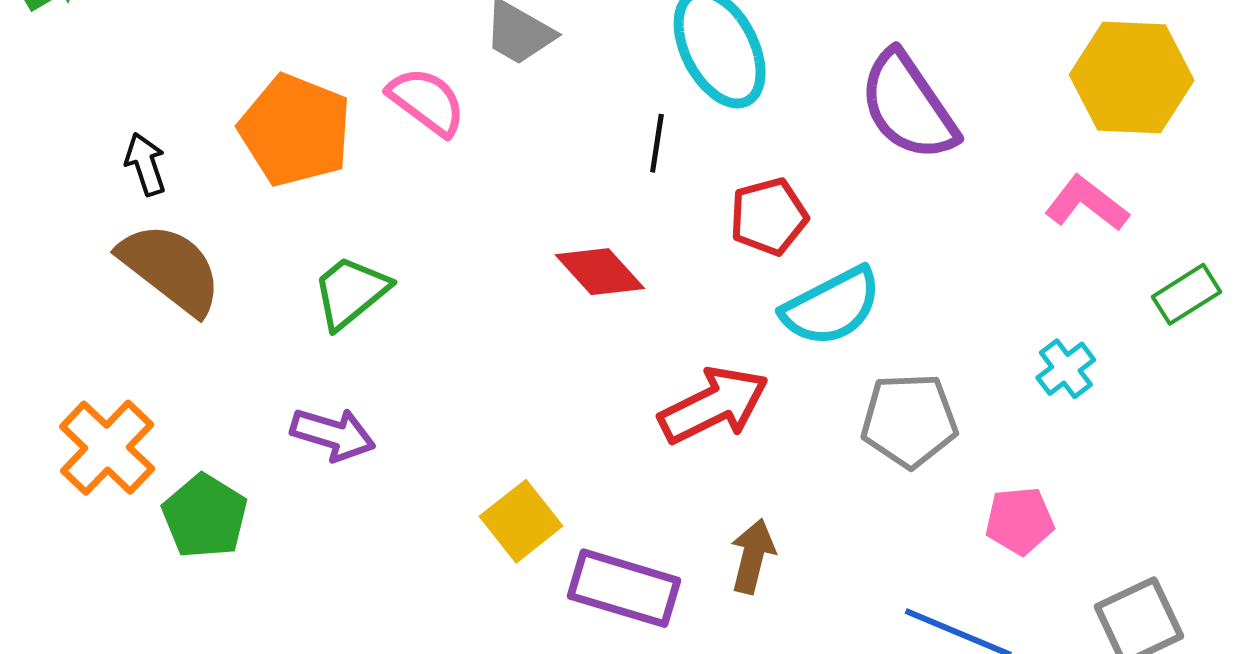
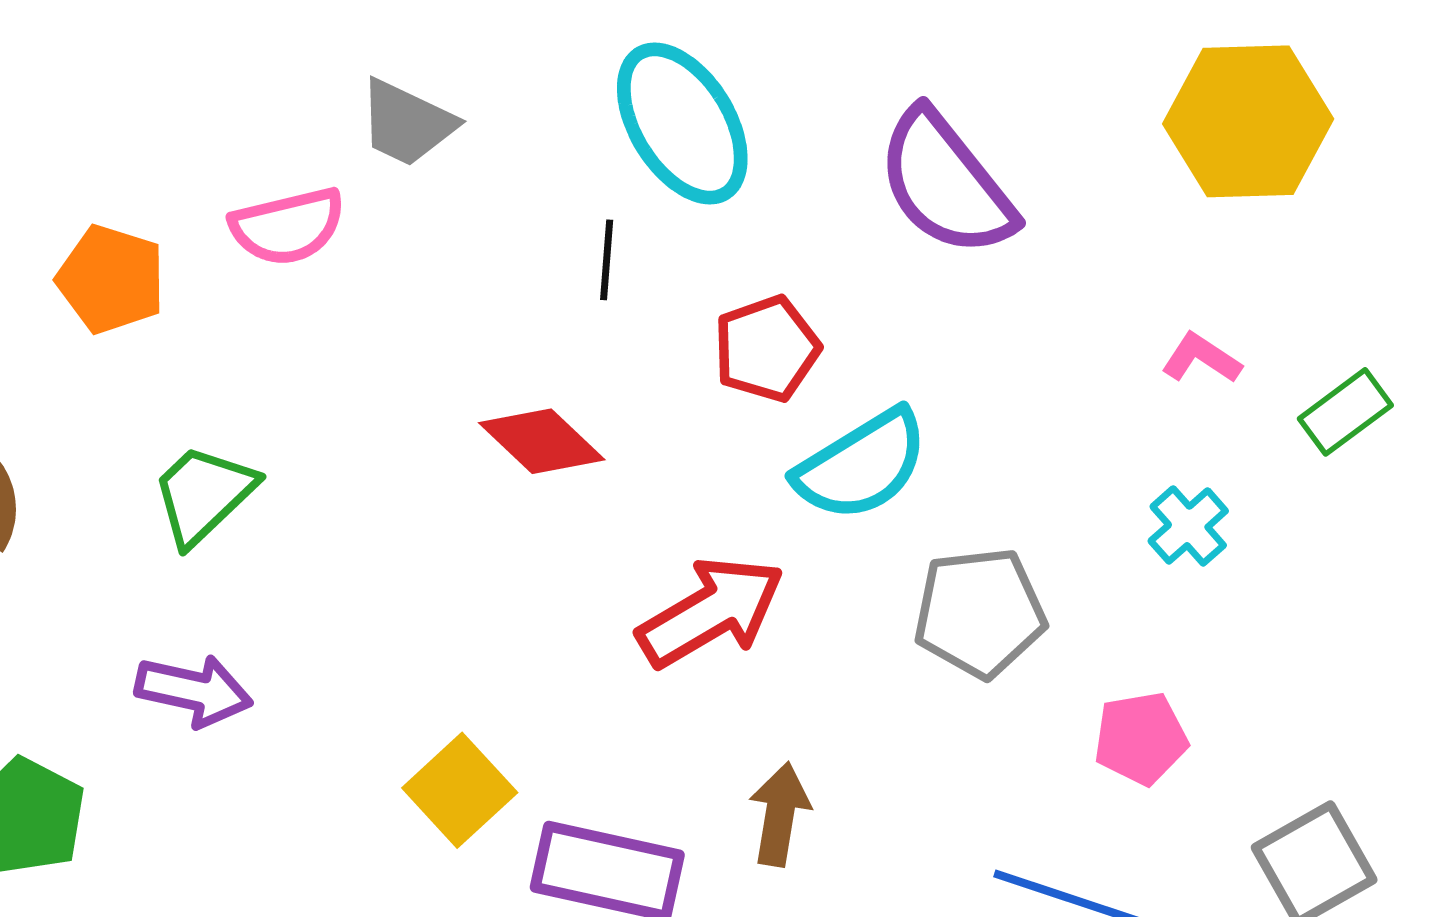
pink semicircle: (427, 101) -> (288, 226), turned 134
orange pentagon: (295, 130) -> (111, 279), size x0.7
pink L-shape: (1087, 204) -> (1201, 358), moved, size x0.7

